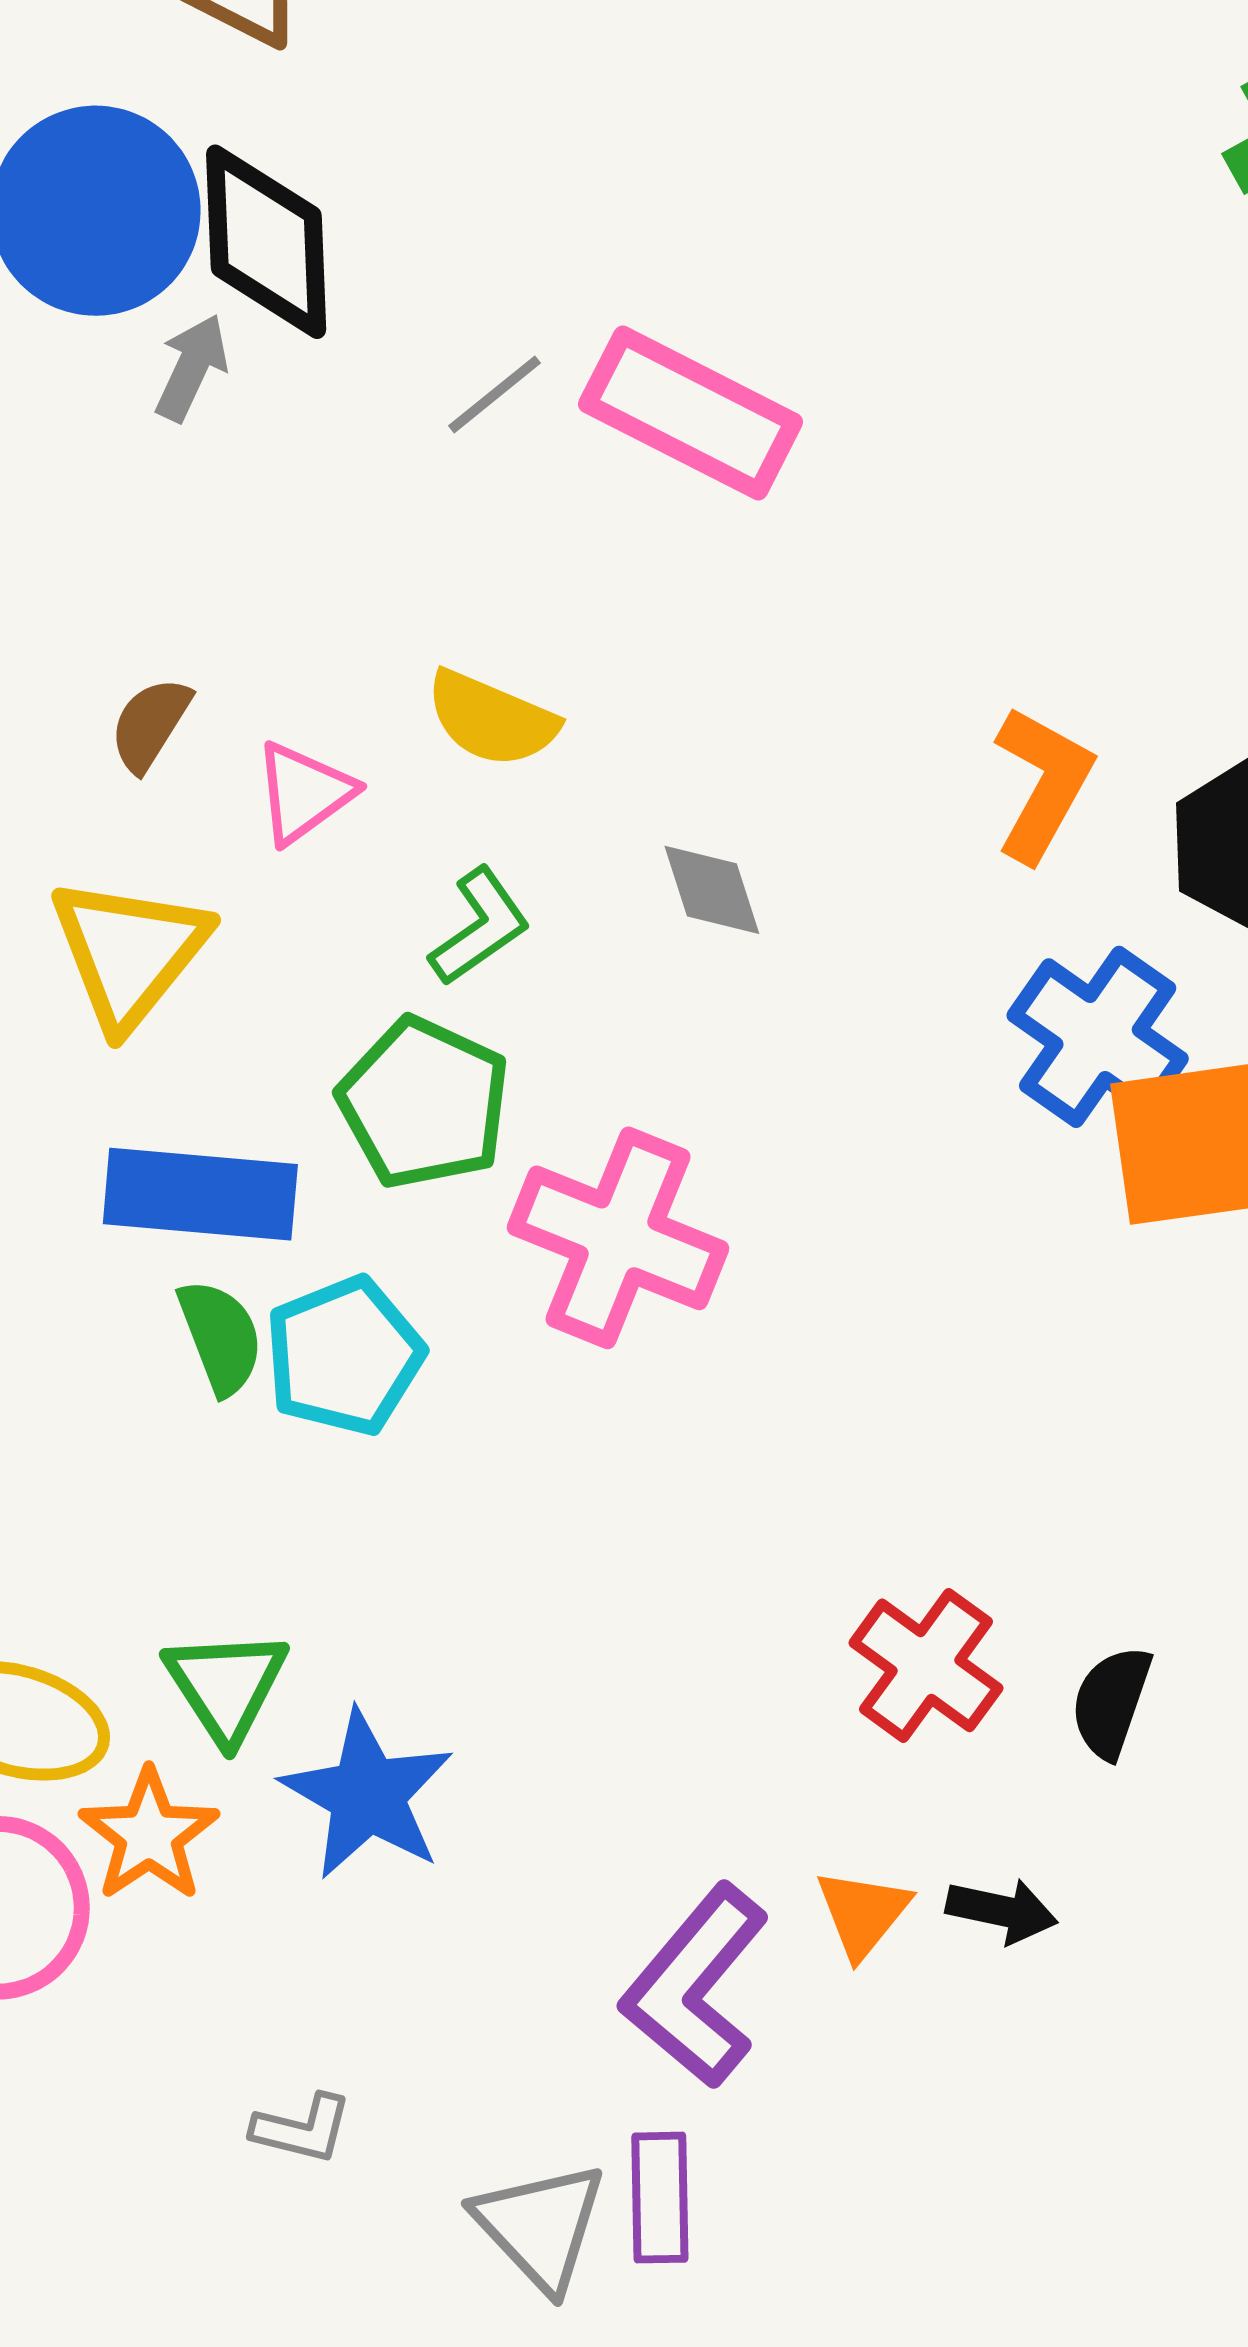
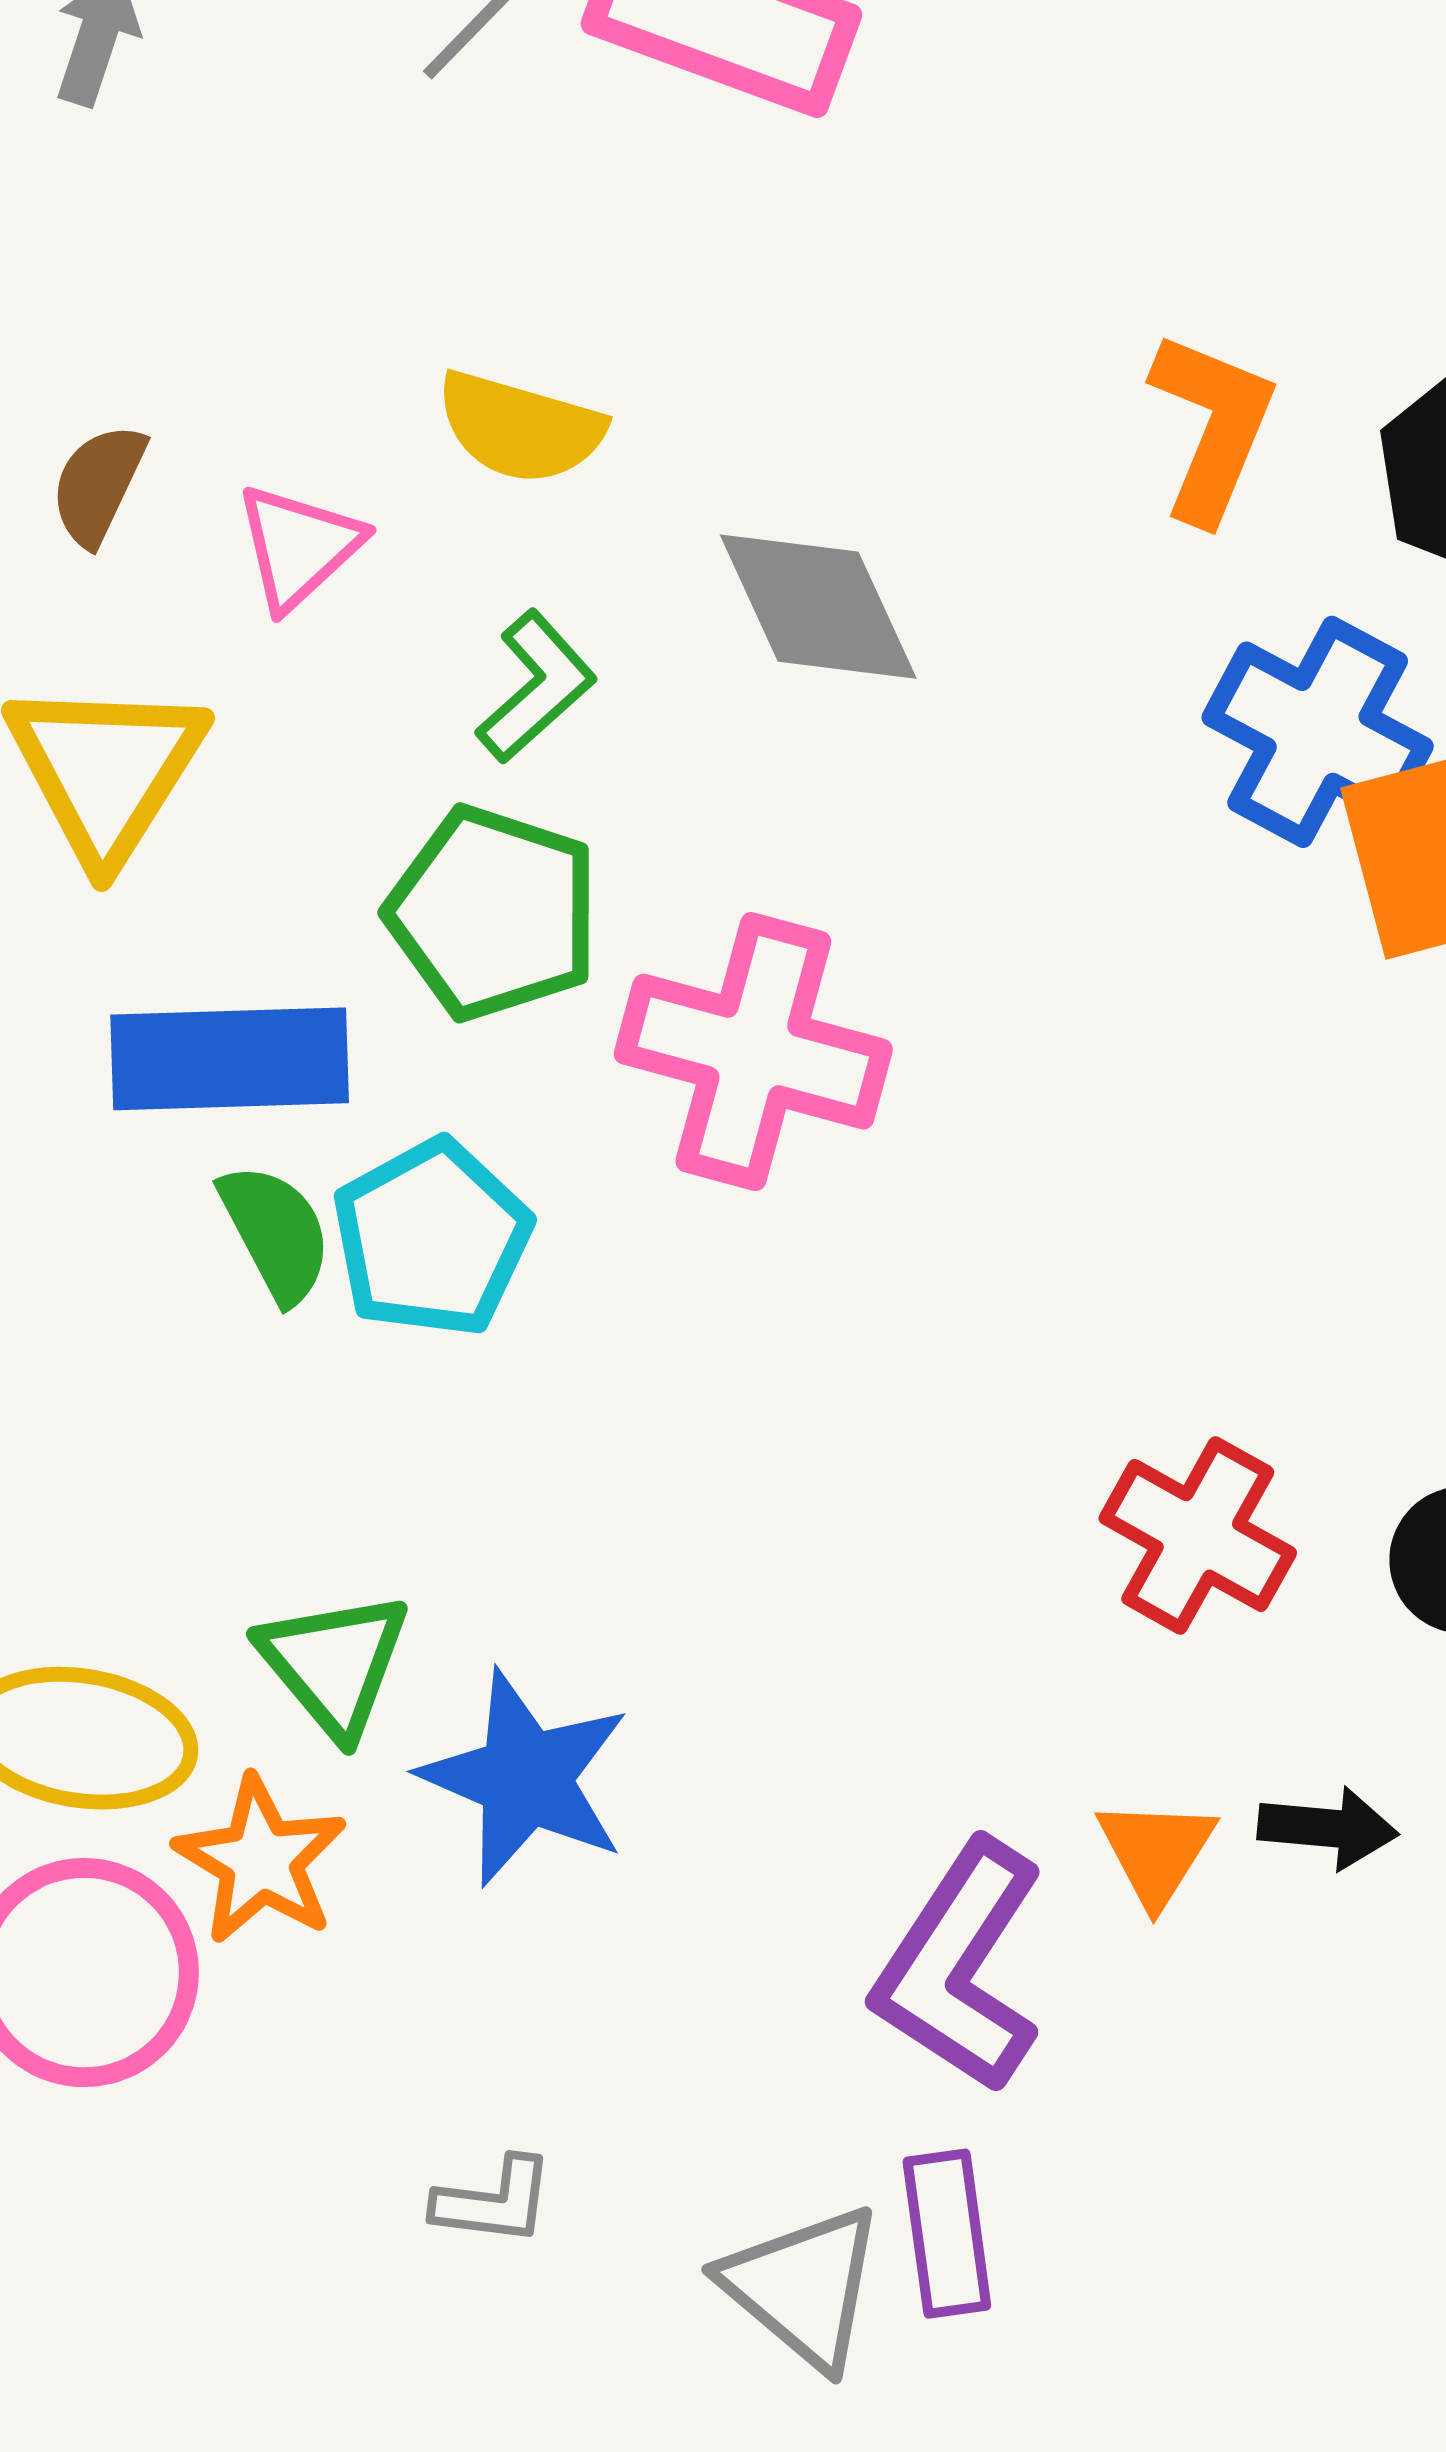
gray diamond: (712, 890) -> (818, 607), size x1.5

